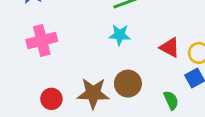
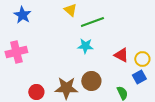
pink cross: (42, 40) -> (16, 52), moved

